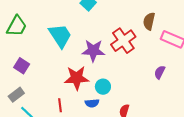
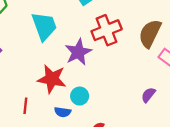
brown semicircle: (149, 21) -> (150, 33), size x1.4
red cross: (123, 41) -> (107, 30), moved
purple star: (93, 51) -> (78, 52), turned 30

